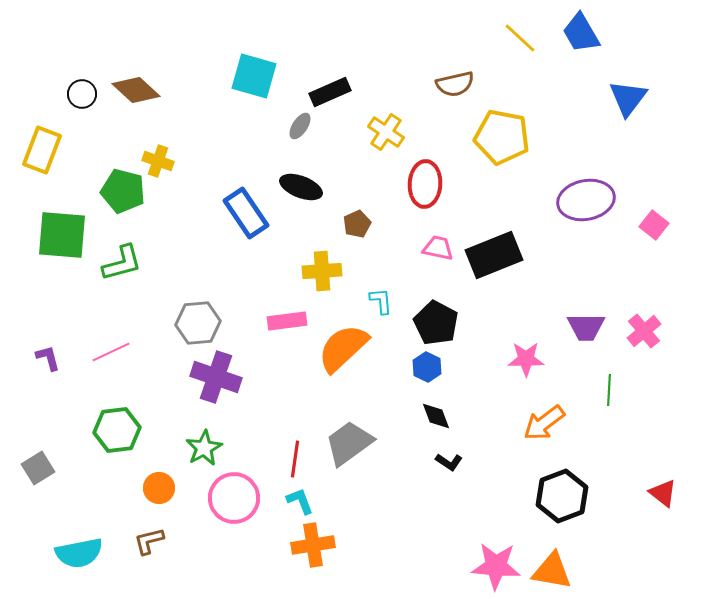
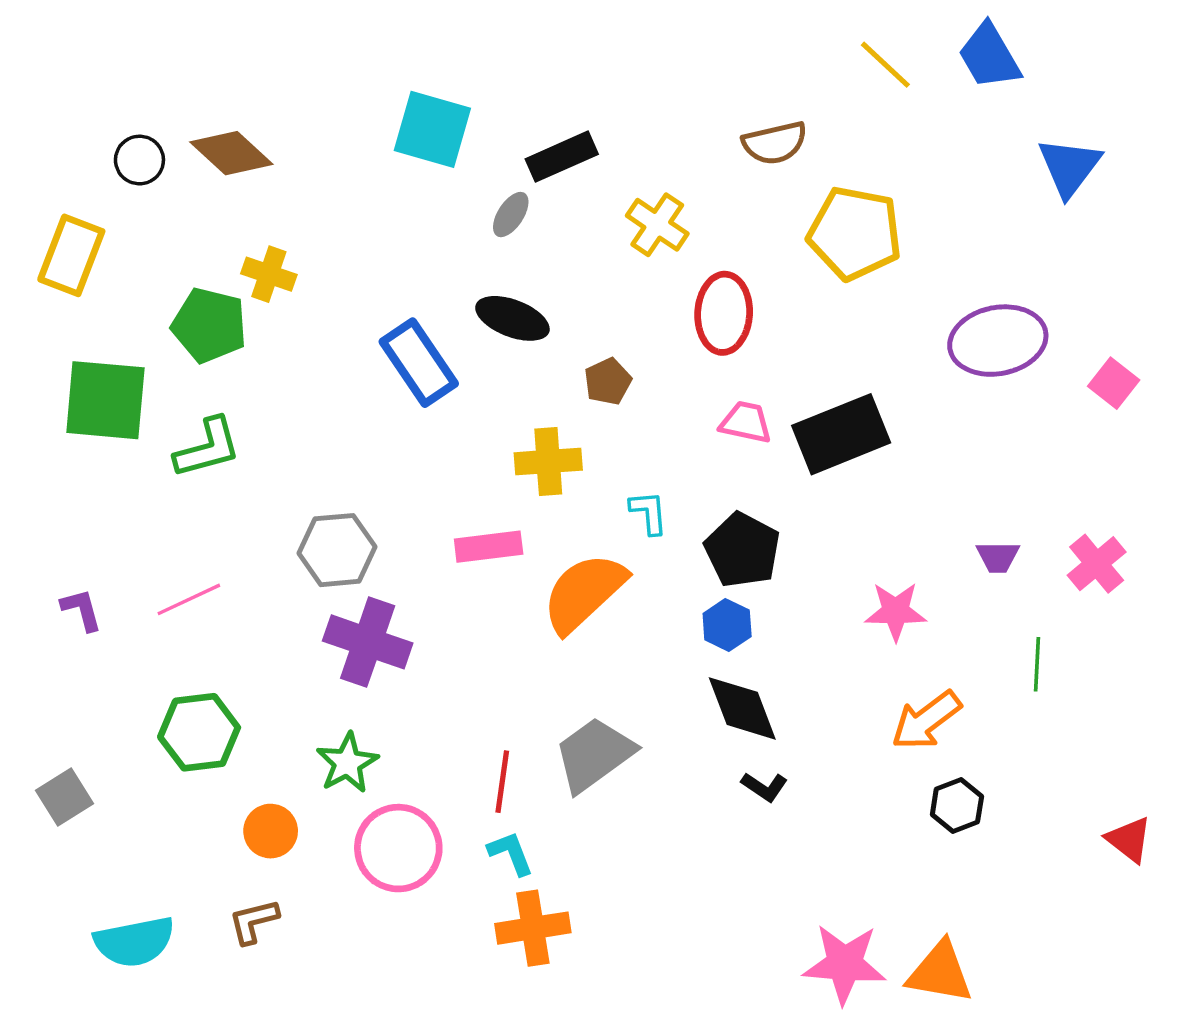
purple trapezoid: (586, 327) -> (998, 557), size x0.7
black diamond: (436, 416) -> (742, 708), size x1.5
black hexagon: (562, 496) -> (957, 805), moved, size x0.6

